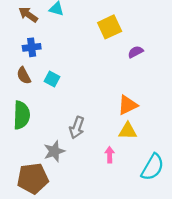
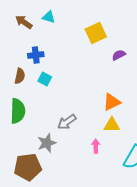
blue cross: (32, 47) -> (36, 55), moved
brown semicircle: (24, 76) -> (20, 76), turned -140
gray arrow: (77, 128) -> (67, 122), turned 36

